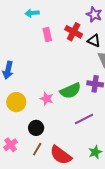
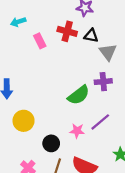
pink star: (47, 99) -> (77, 131), moved

